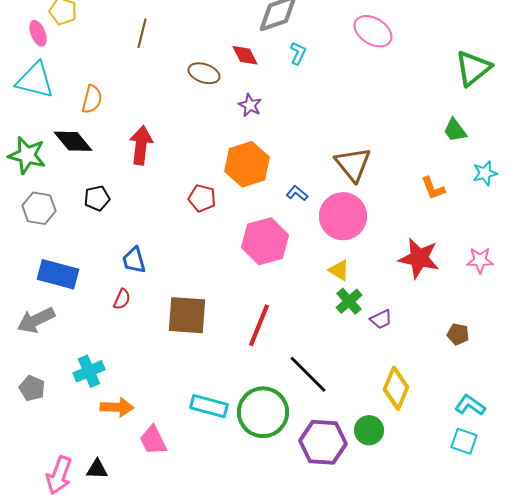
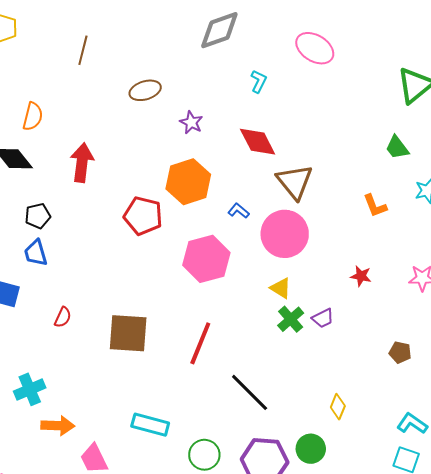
cyan L-shape: (298, 53) -> (259, 81), moved
red diamond: (245, 55) -> (258, 142), moved, size x1.4
brown ellipse: (204, 73) -> (145, 90), turned -36
red pentagon: (202, 198) -> (143, 216), size x1.4
red star: (419, 258) -> (361, 276), size x0.5
blue trapezoid: (134, 260) -> (36, 253), moved
purple trapezoid: (381, 319) -> (323, 318), moved
yellow diamond: (396, 388) -> (338, 407), size x0.6
green circle: (263, 412) -> (204, 455), moved, size x0.6

